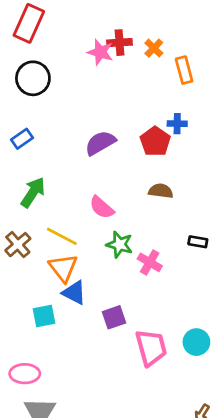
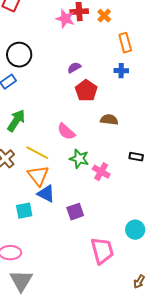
orange rectangle: (184, 70) -> (125, 43), moved
black circle: (33, 78) -> (19, 55), moved
red pentagon: (155, 141) -> (86, 91), moved
purple semicircle: (100, 143) -> (74, 68), moved, size x0.6
pink trapezoid: (151, 348) -> (102, 251), moved

